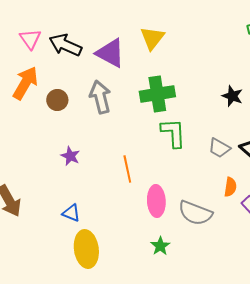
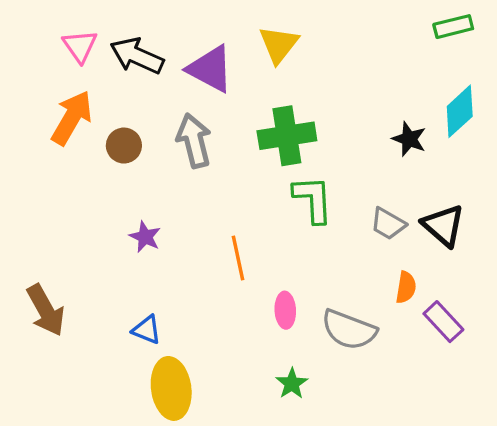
pink ellipse: (156, 201) -> (285, 310), size x0.7

